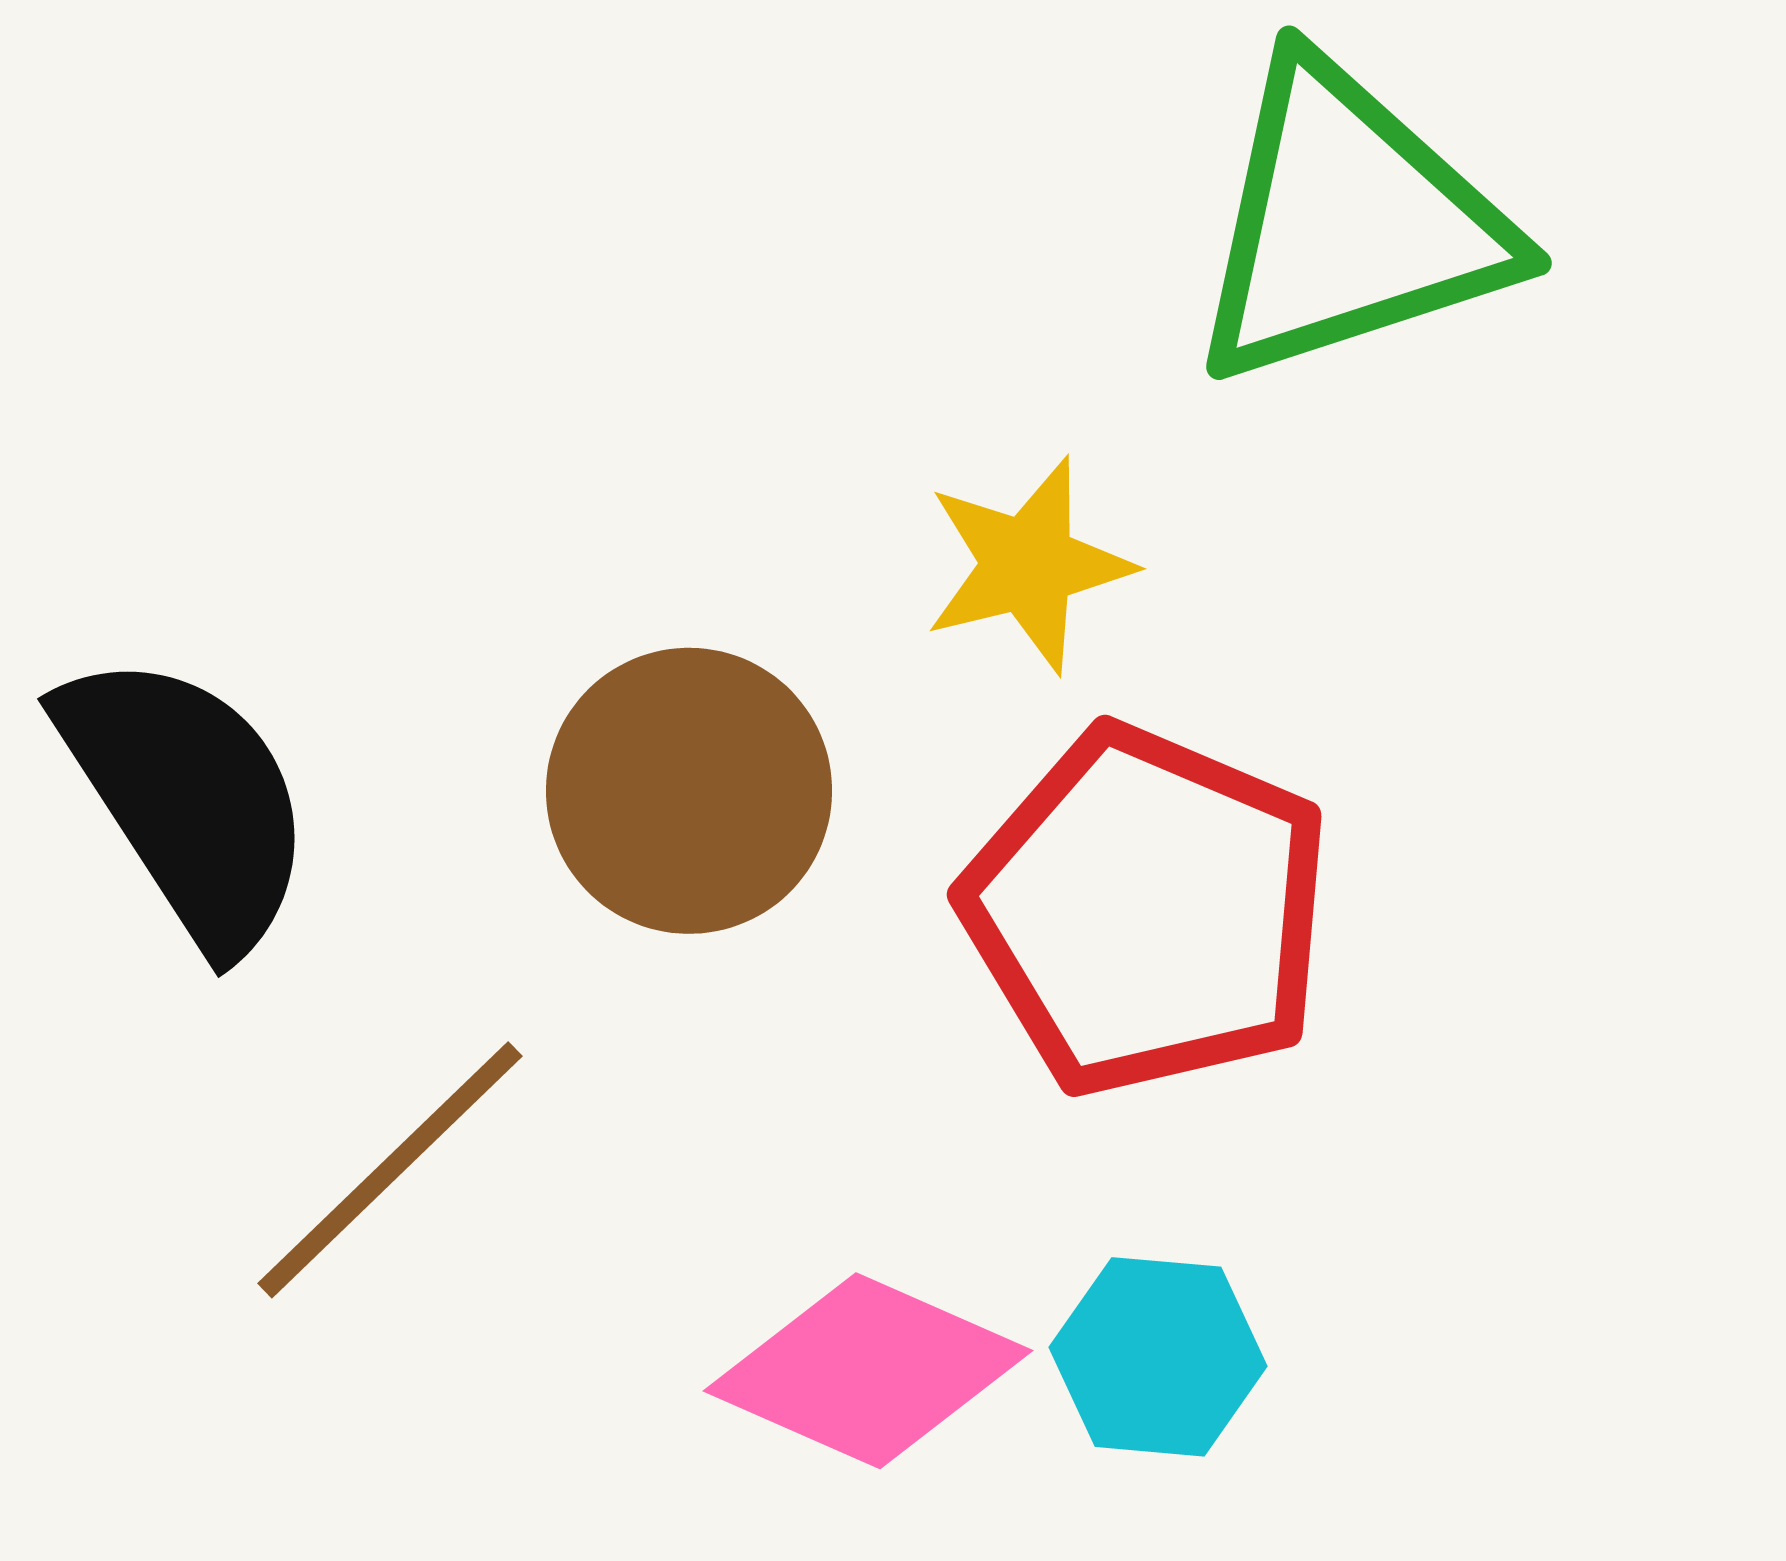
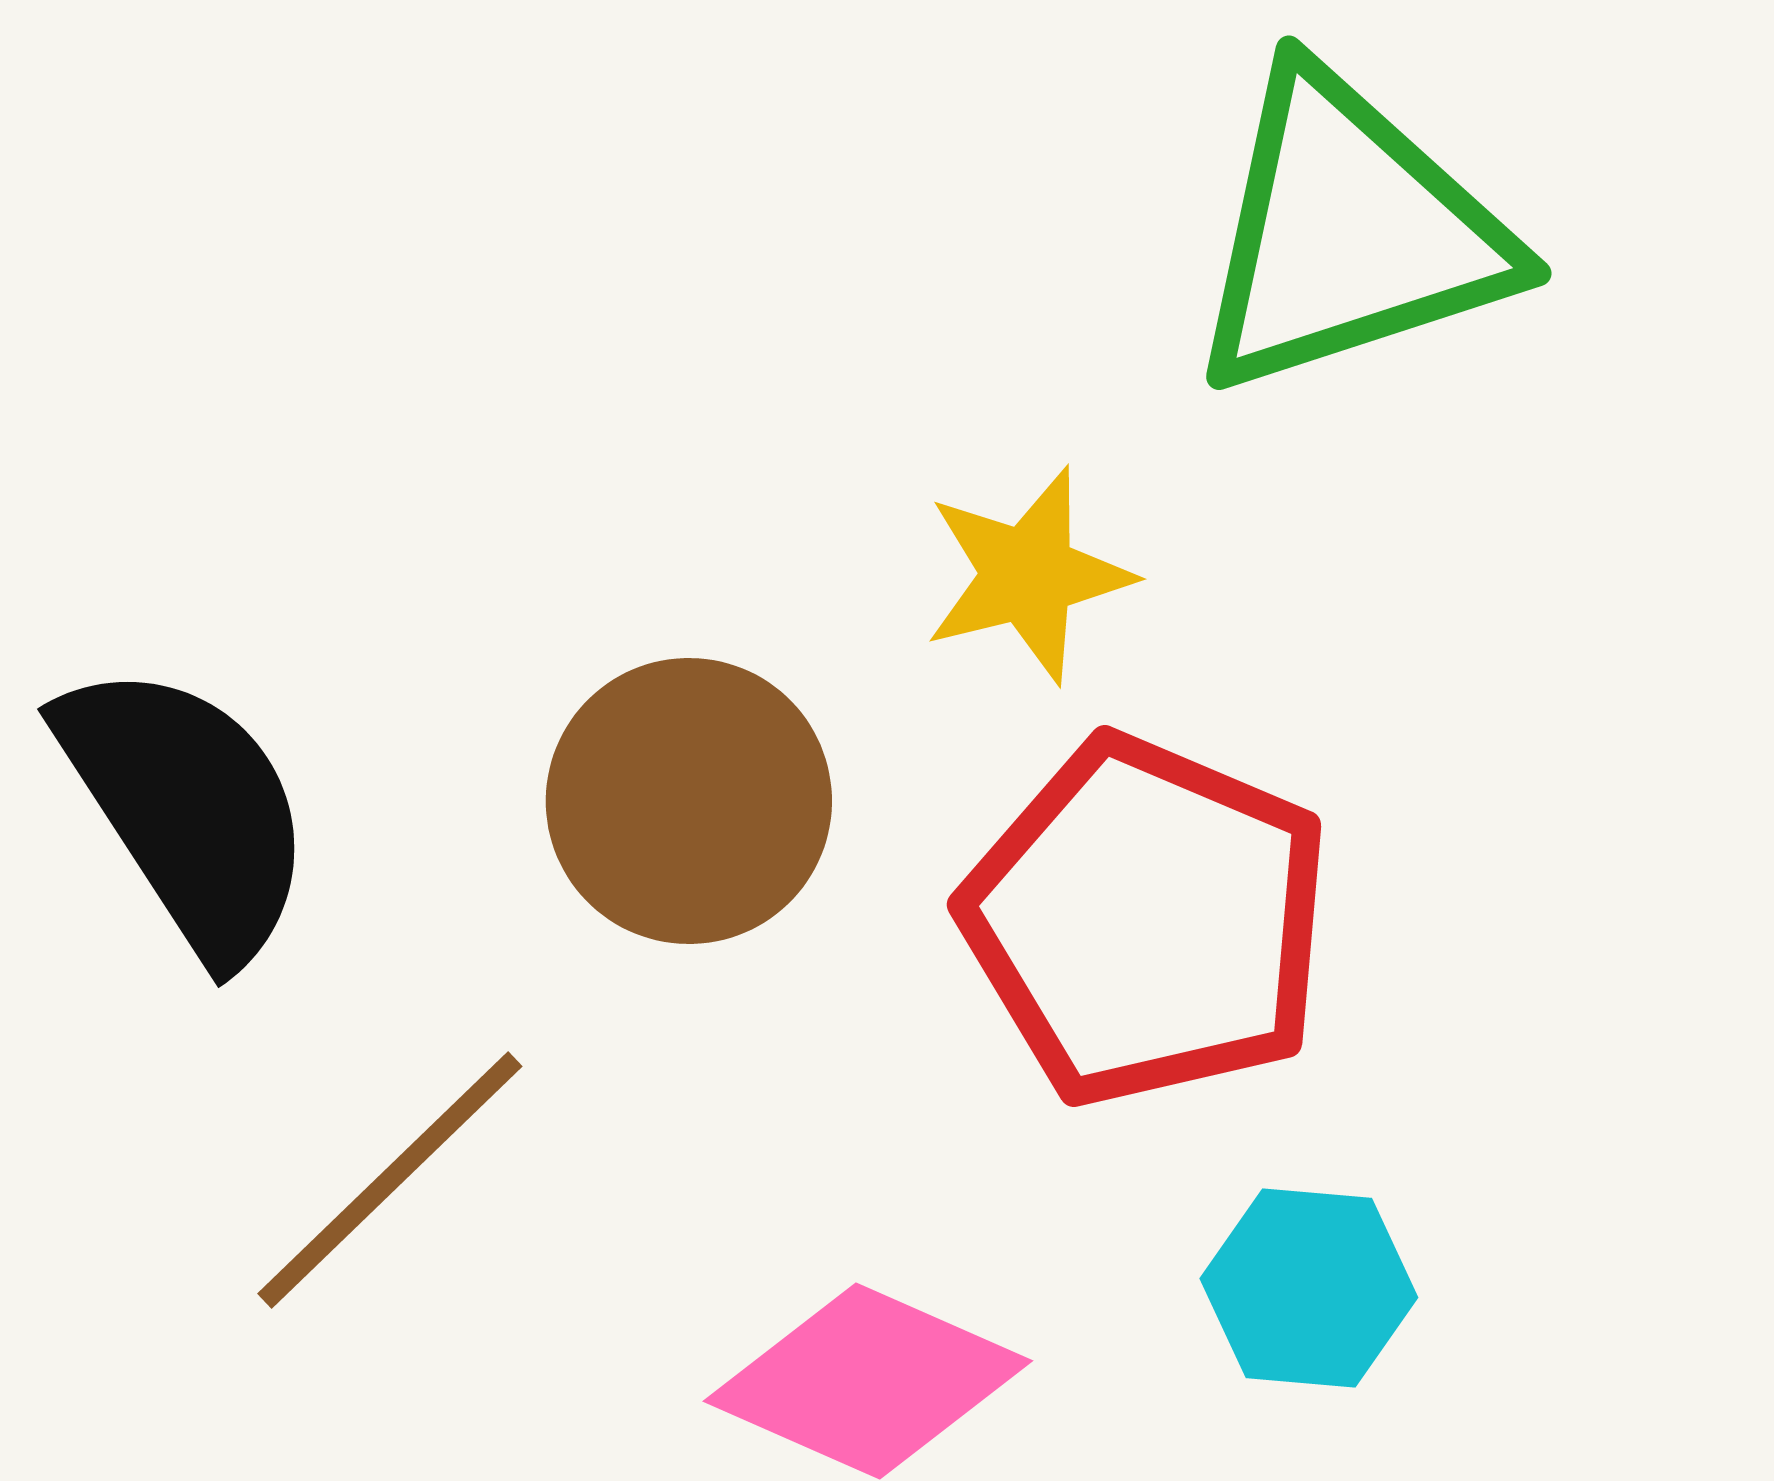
cyan hexagon: (1158, 1357) -> (1309, 1288), moved

